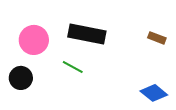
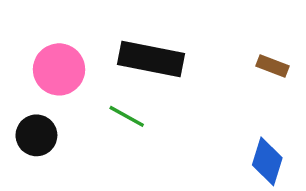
blue diamond: (154, 93) -> (267, 161), turned 68

